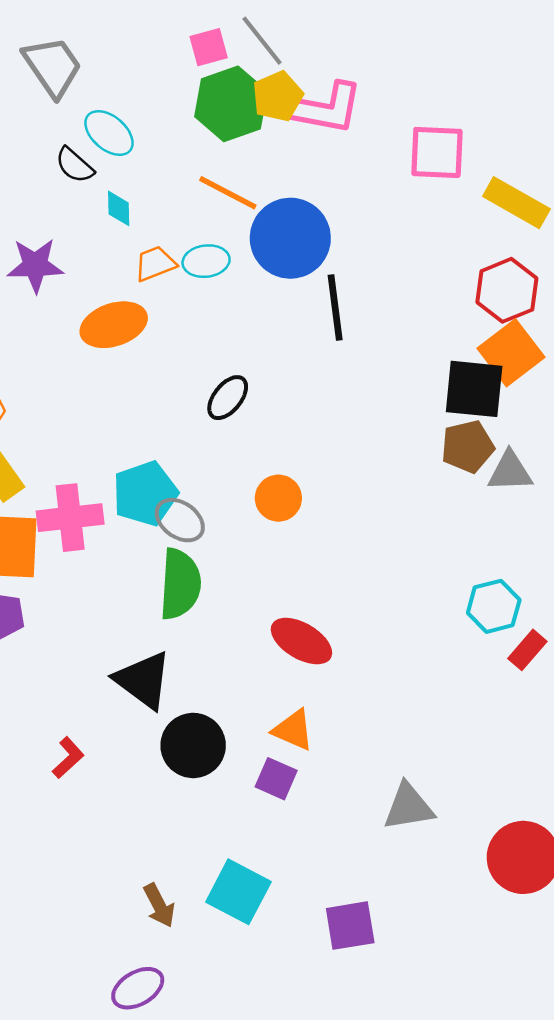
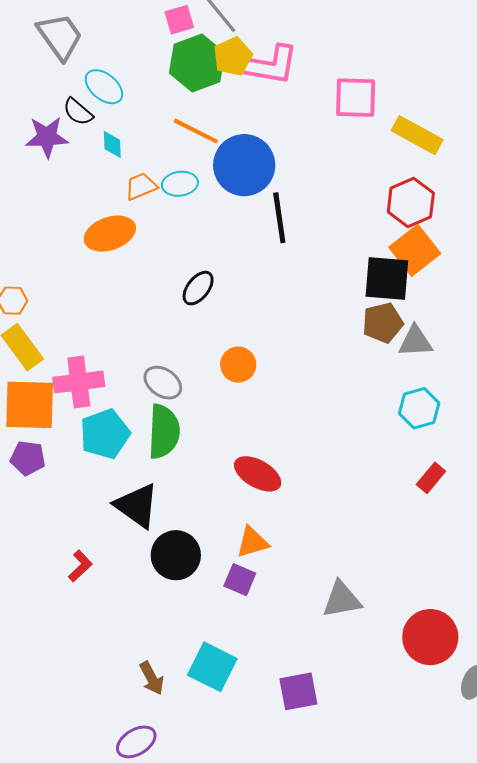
purple star: (35, 265) -> (47, 137), moved
cyan pentagon: (145, 494) -> (105, 434), moved
cyan hexagon: (494, 606) -> (419, 408), moved
orange triangle: (293, 730) -> (252, 542), turned -39

